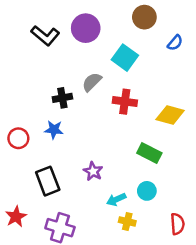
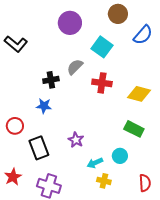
black L-shape: (45, 35) -> (16, 44), moved
blue semicircle: (175, 43) -> (143, 35), size x1.5
red circle: (18, 138) -> (15, 126), moved
green rectangle: (149, 153) -> (134, 129), moved

